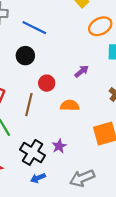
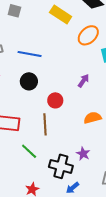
orange semicircle: (70, 105) -> (93, 118), moved

